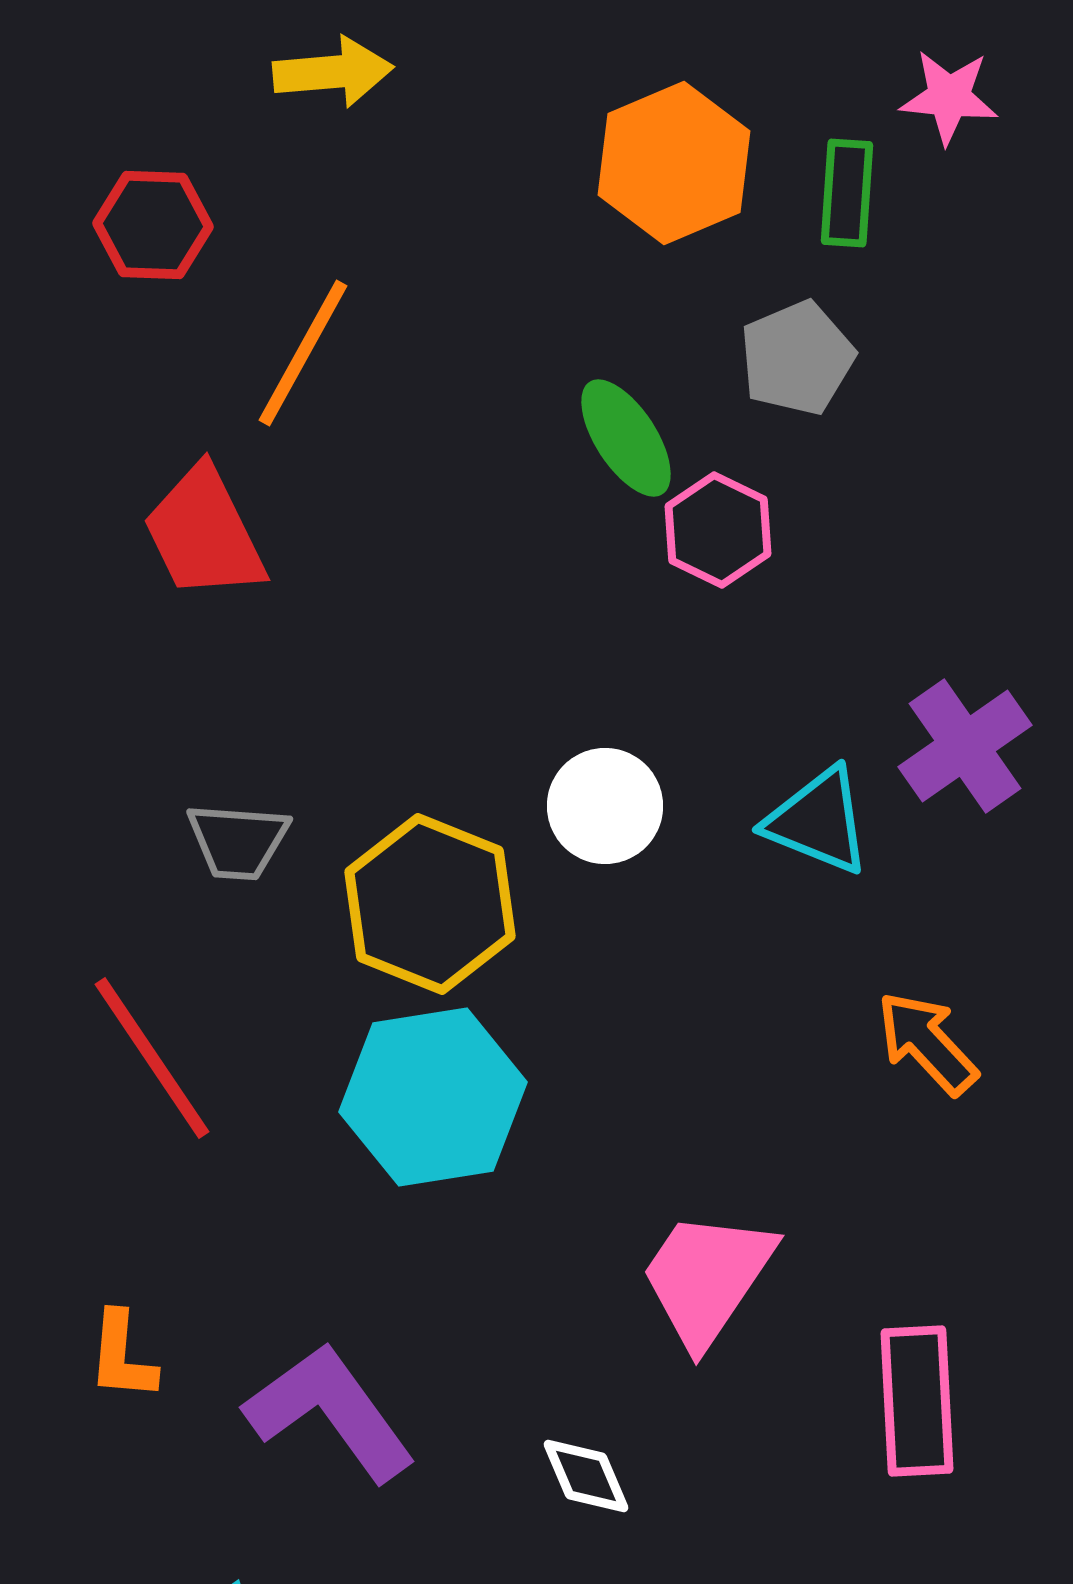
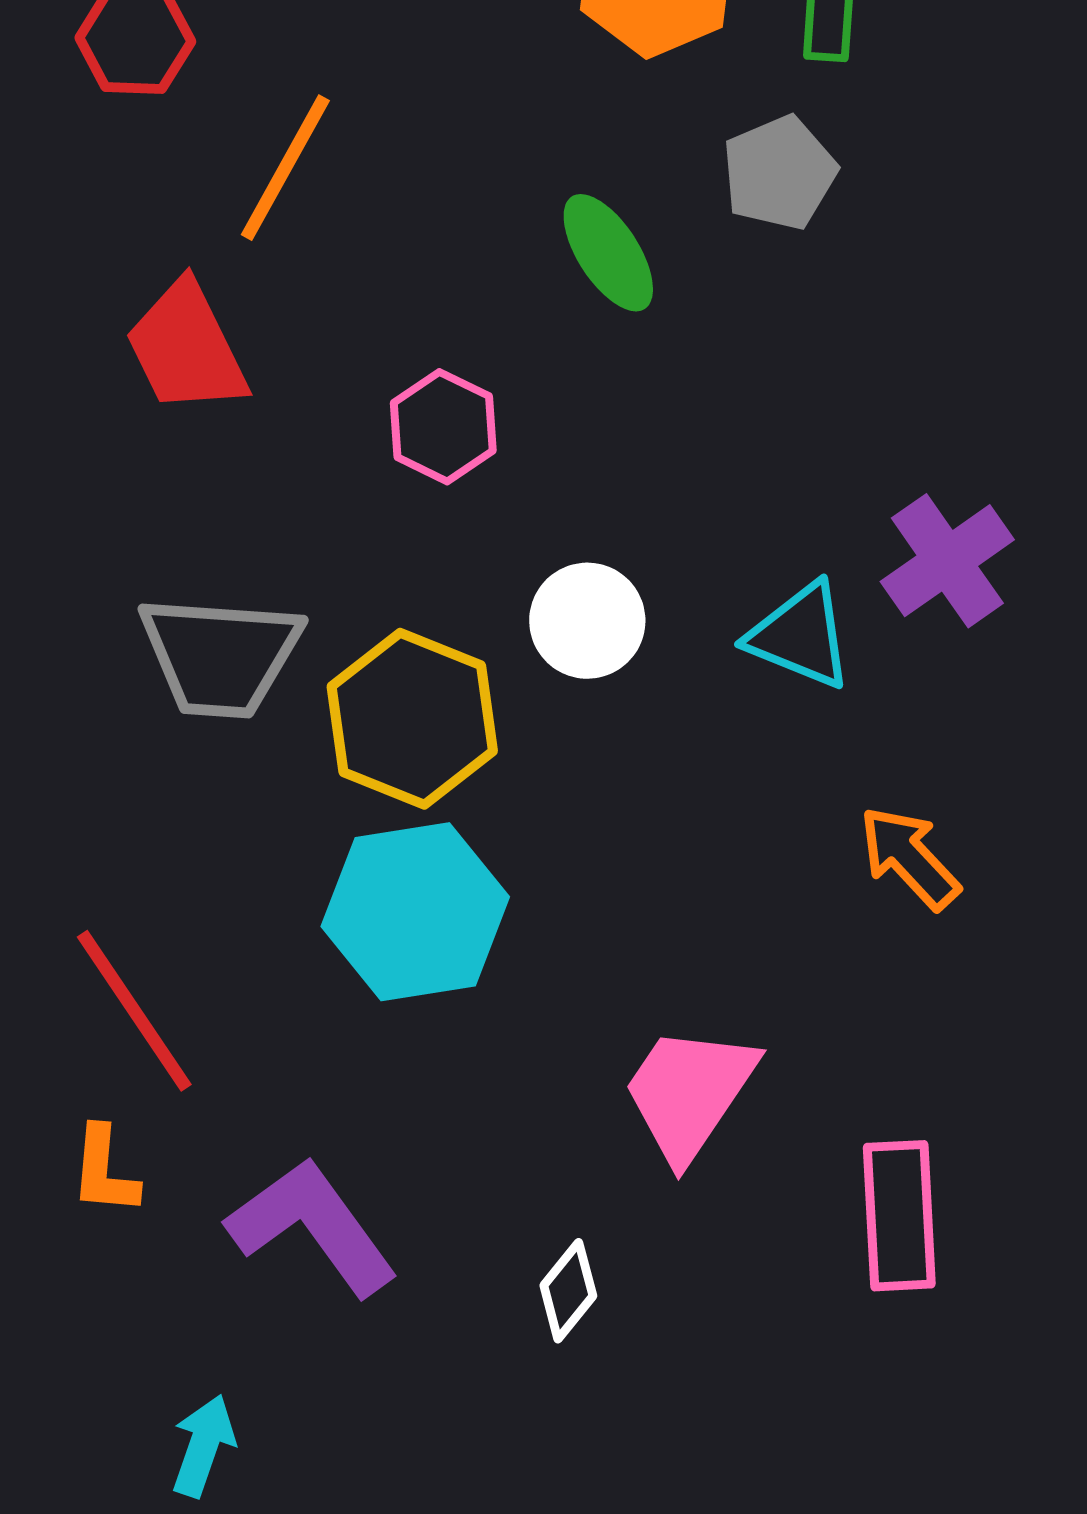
pink hexagon: (718, 530) -> (443, 427), moved
gray trapezoid: (238, 841) -> (220, 656), size x1.6
red line: (152, 1058) -> (134, 1011), moved
white diamond: (586, 1476) -> (568, 1291), turned 62

